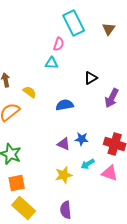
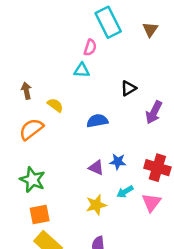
pink triangle: (110, 173) -> (151, 202), turned 48

